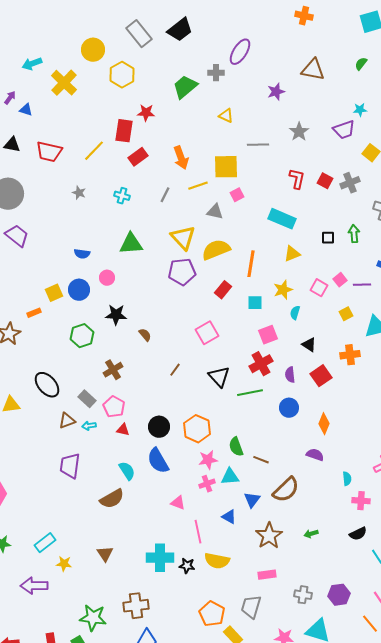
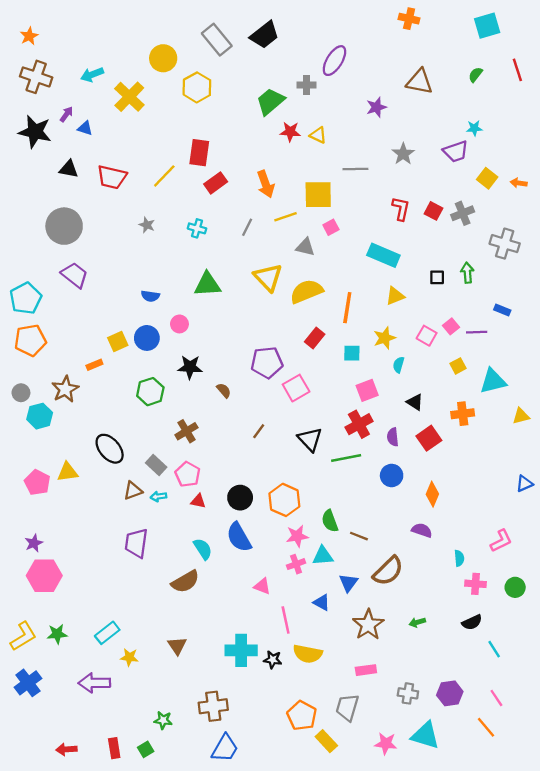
red star: (146, 113) -> (290, 132), moved
purple pentagon: (182, 272) -> (267, 362), moved
green star: (93, 618) -> (163, 720), size x0.6

